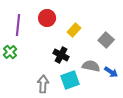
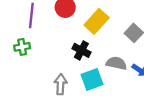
yellow rectangle: (74, 30) -> (97, 21), size x1.5
green cross: (10, 52) -> (22, 47), turned 32

